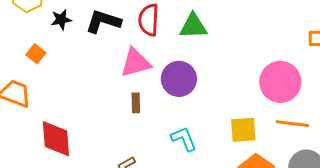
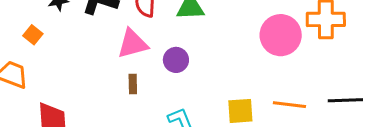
purple circle: (179, 79) -> (176, 60), size x0.7
pink circle: (280, 82) -> (281, 35), moved

